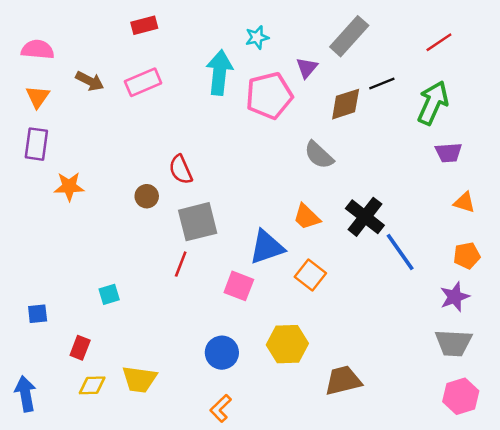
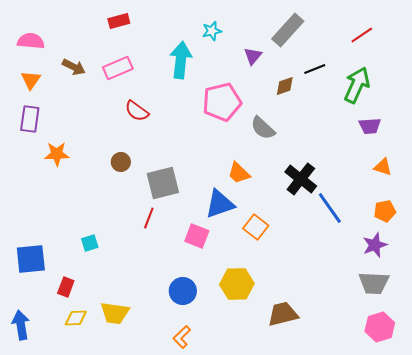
pink pentagon: (269, 96) -> (222, 102), moved
brown diamond: (346, 104) -> (285, 86), size x0.7
red semicircle: (181, 170) -> (137, 111), moved, turned -30
orange trapezoid: (307, 217) -> (239, 173), moved
blue square: (38, 314) -> (31, 259), size x1.8

